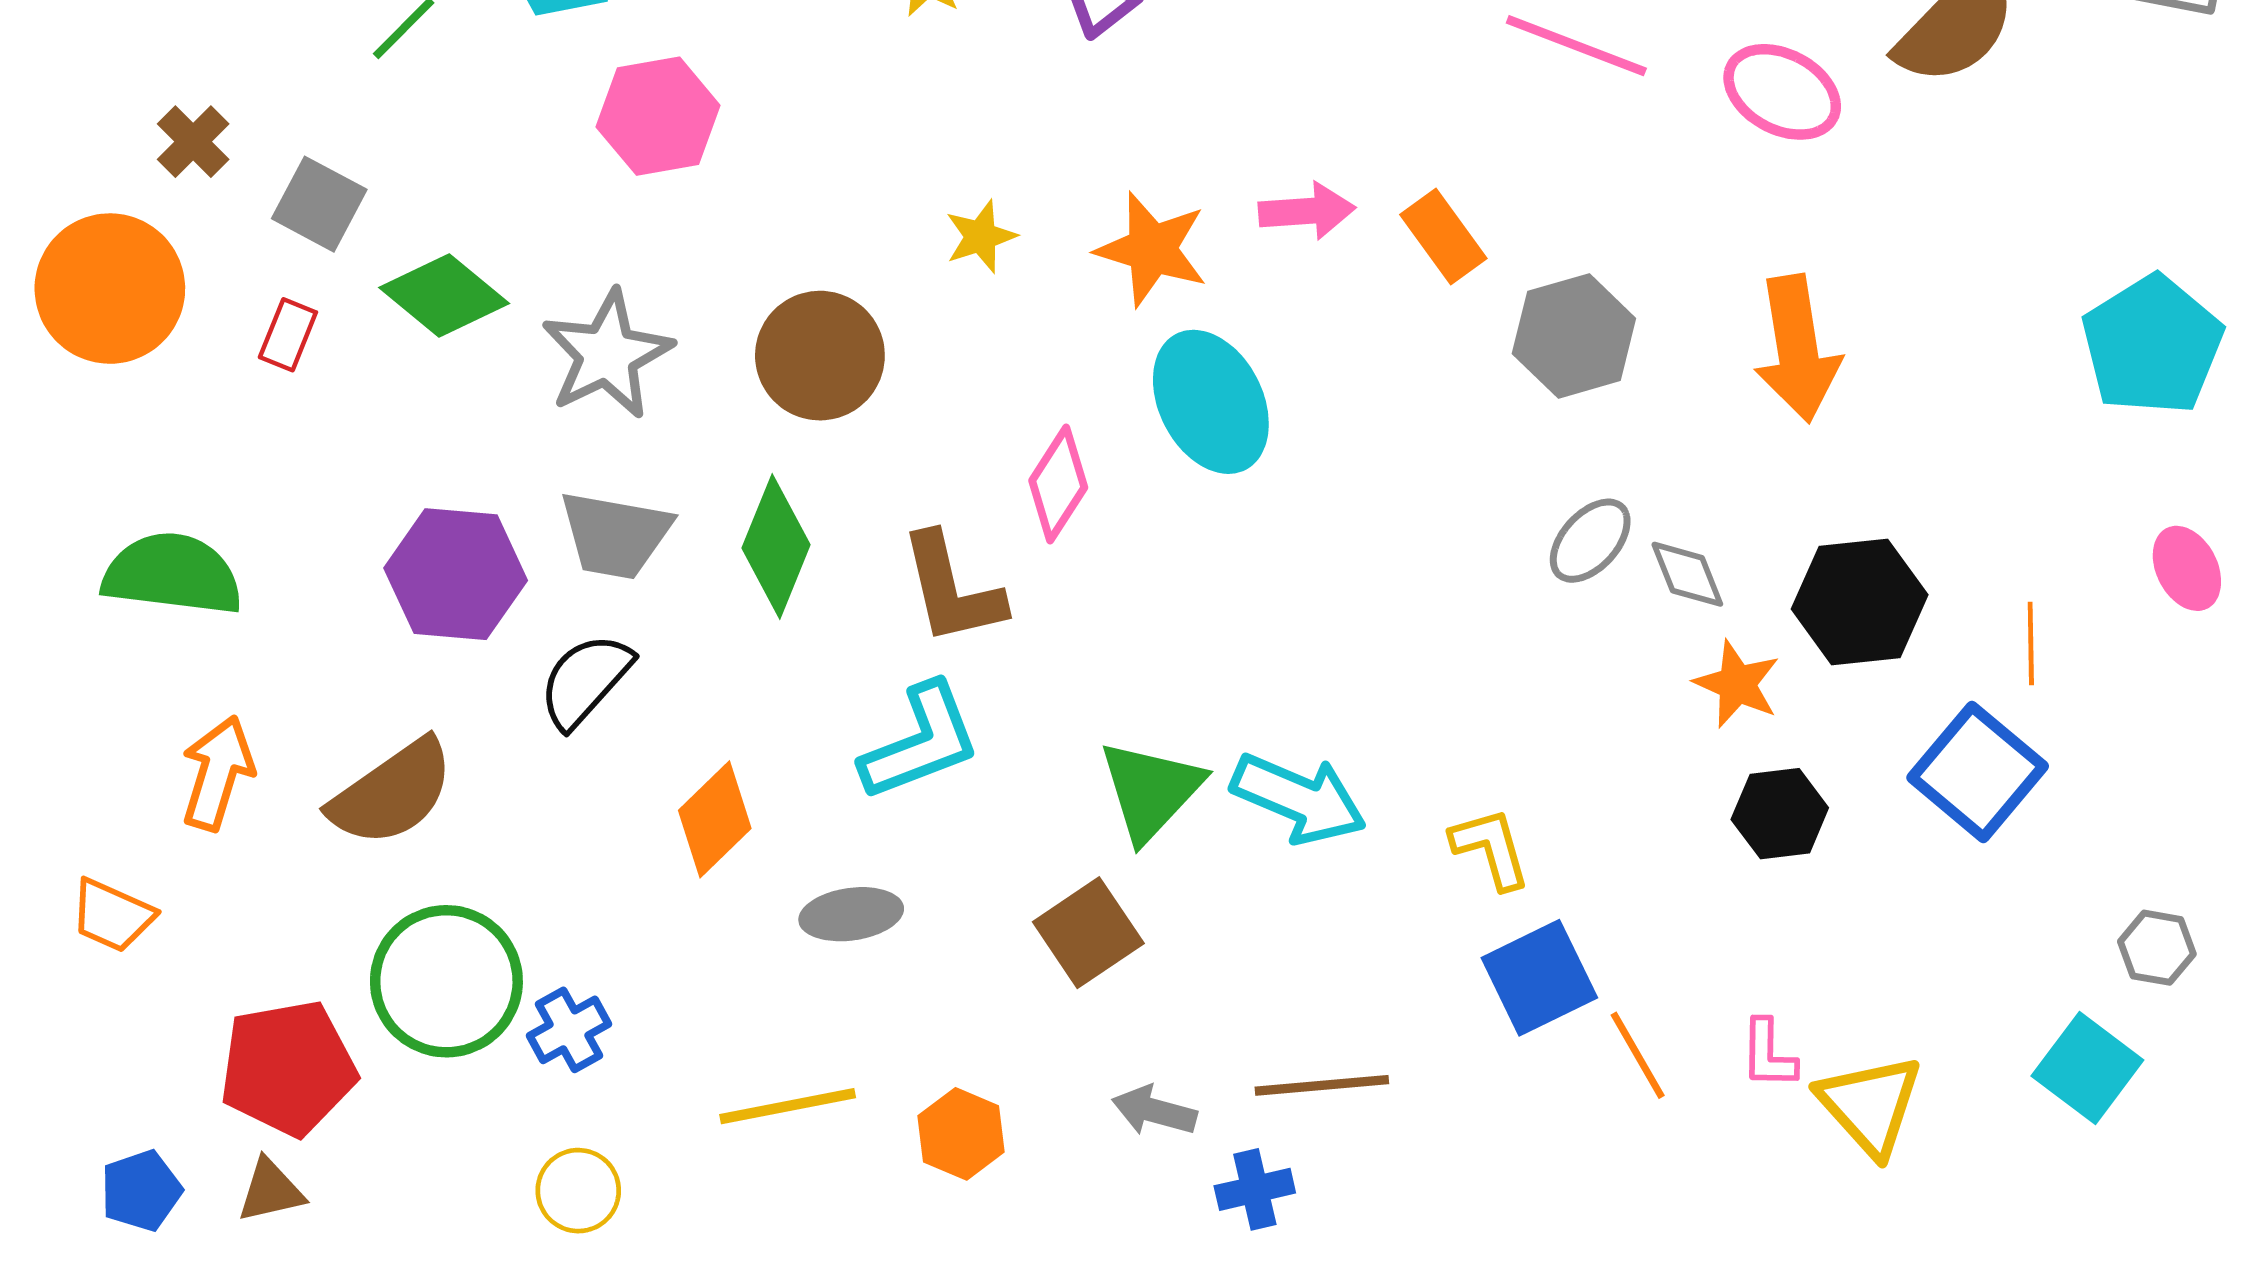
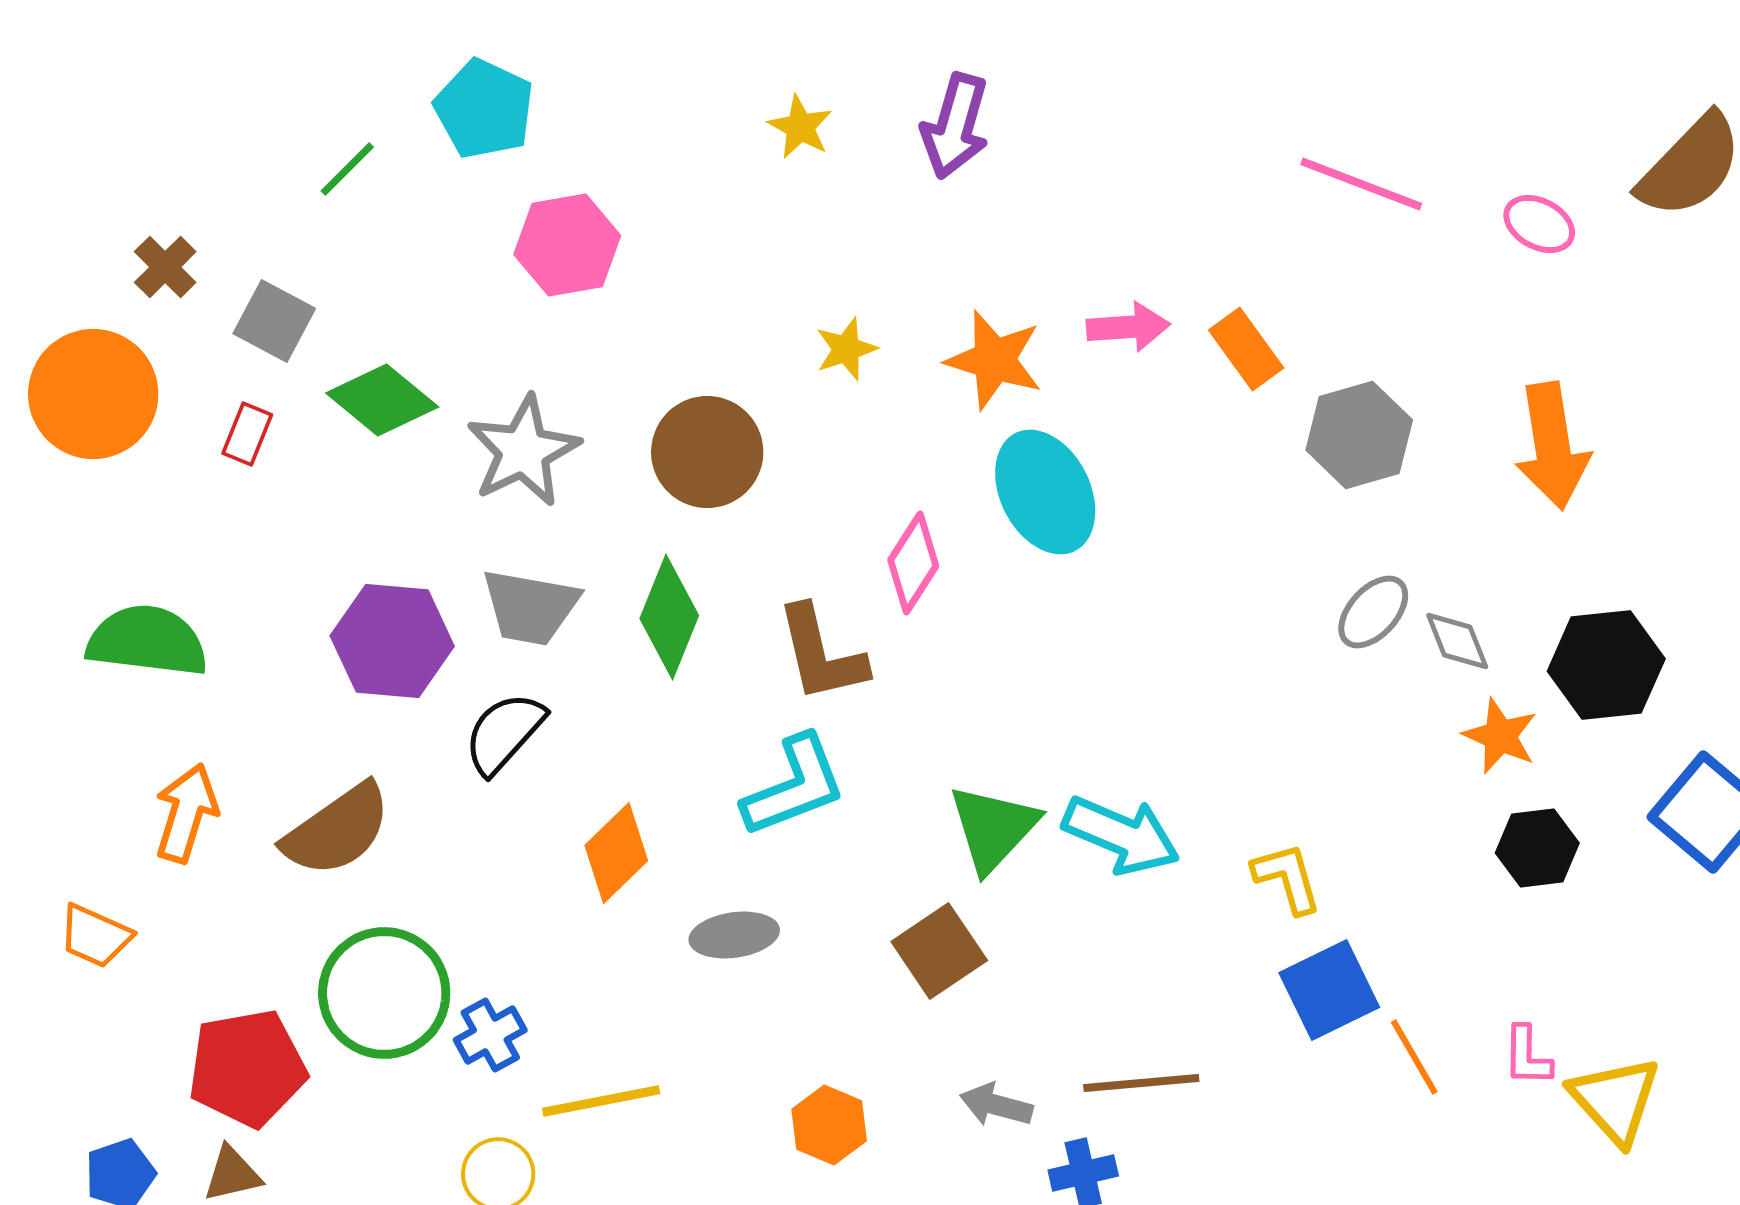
pink ellipse: (1782, 92) -> (1539, 224), size x0.7
yellow line: (788, 1106) -> (601, 1101), moved

